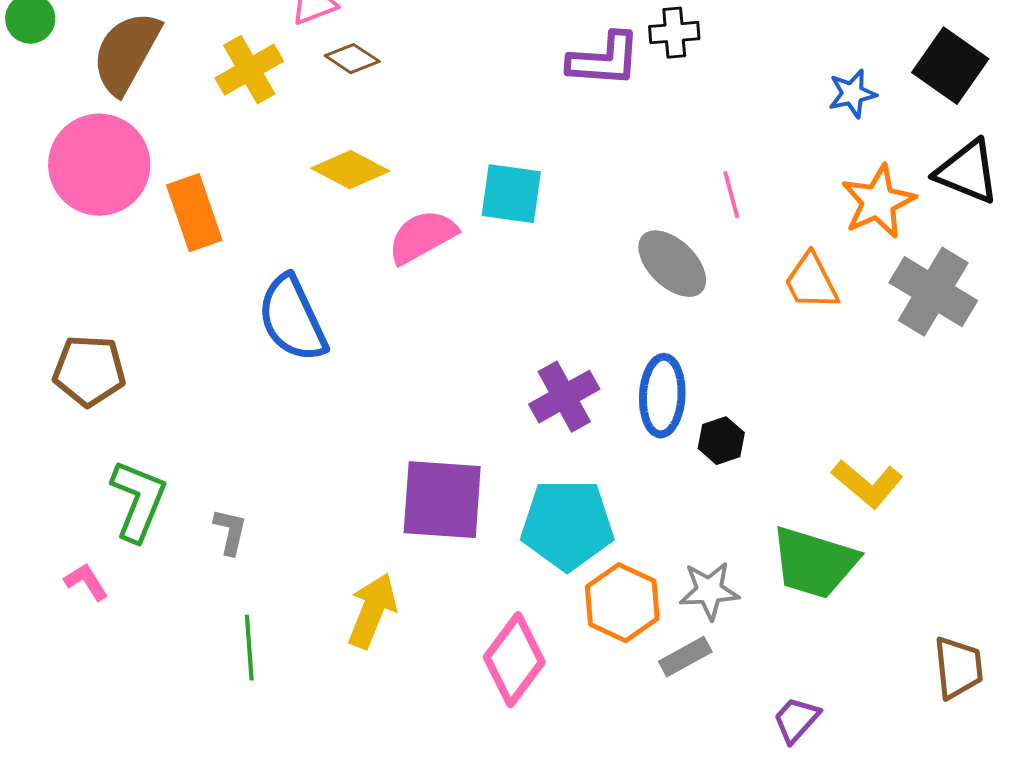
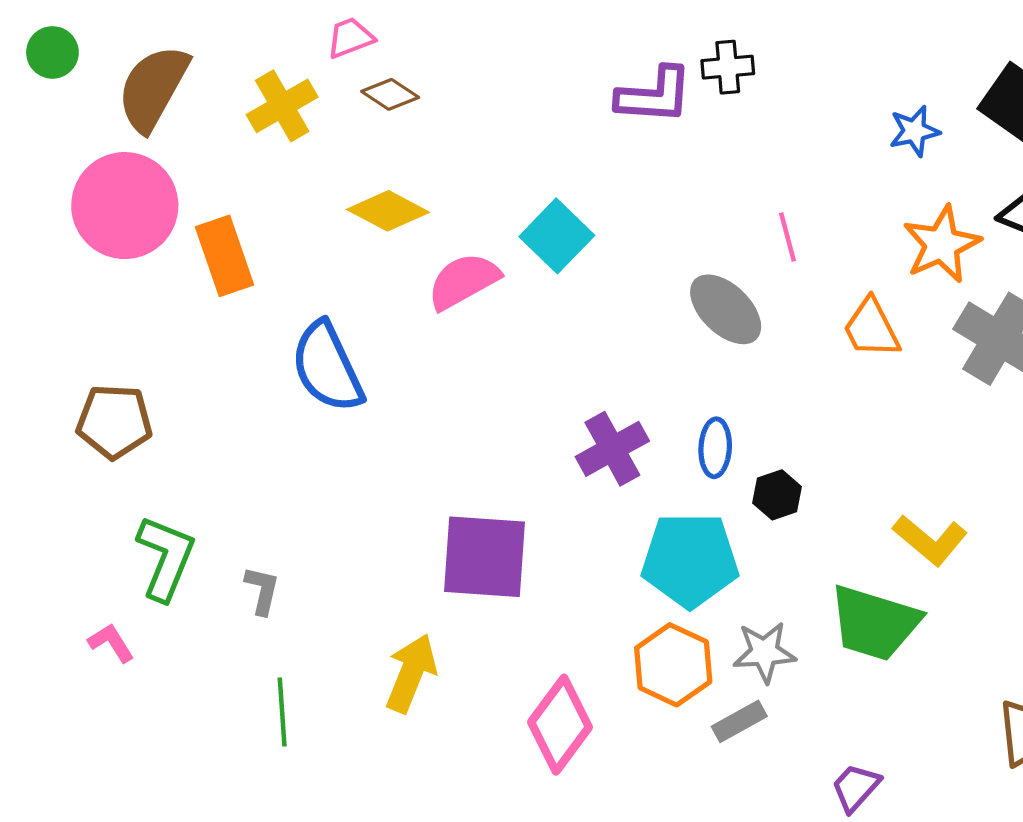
cyan square: (511, 194) -> (557, 236), turned 36
blue ellipse: (662, 396) -> (715, 448), size x0.7
cyan pentagon: (567, 525) -> (690, 560), moved

